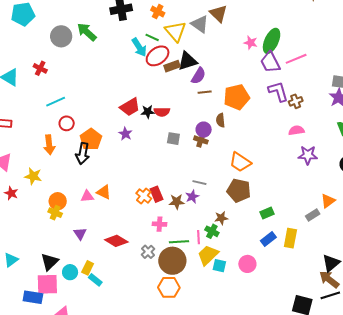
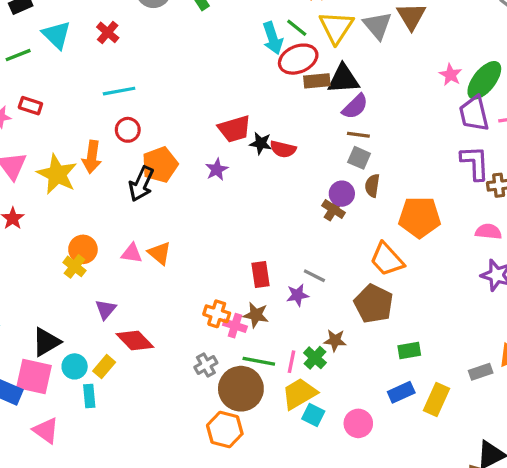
orange pentagon: (237, 97) -> (420, 217), moved
gray square: (173, 139) -> (359, 158), moved
yellow star: (33, 176) -> (57, 174), moved, size x1.4
red rectangle: (157, 194) -> (260, 274), moved
orange cross: (144, 196) -> (217, 314), moved, turned -35
brown star: (177, 202) -> (256, 315), moved
red diamond: (116, 241) -> (135, 341), moved
cyan rectangle: (95, 280) -> (89, 396), moved, turned 32

